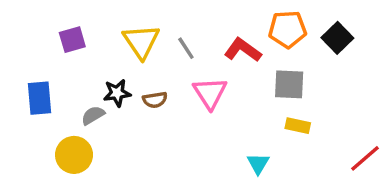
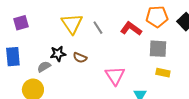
purple square: (72, 40) -> (21, 23), moved
pink triangle: (210, 93) -> (115, 76), moved
brown semicircle: (155, 100) -> (80, 58), turned 32

